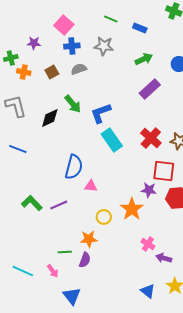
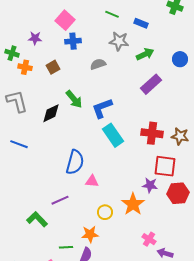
gray star: (104, 46) -> (119, 41), moved
green cross: (11, 58) -> (12, 53), turned 32
gray semicircle: (79, 69) -> (98, 64), moved
red cross: (151, 138) -> (152, 133), turned -35
green L-shape: (32, 203) -> (37, 219), moved

